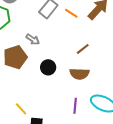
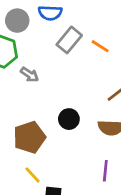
gray arrow: (33, 39) -> (29, 75), moved
brown pentagon: (15, 57) -> (29, 137), moved

